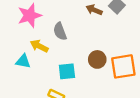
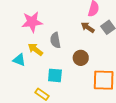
brown circle: (97, 59) -> (81, 58), moved

